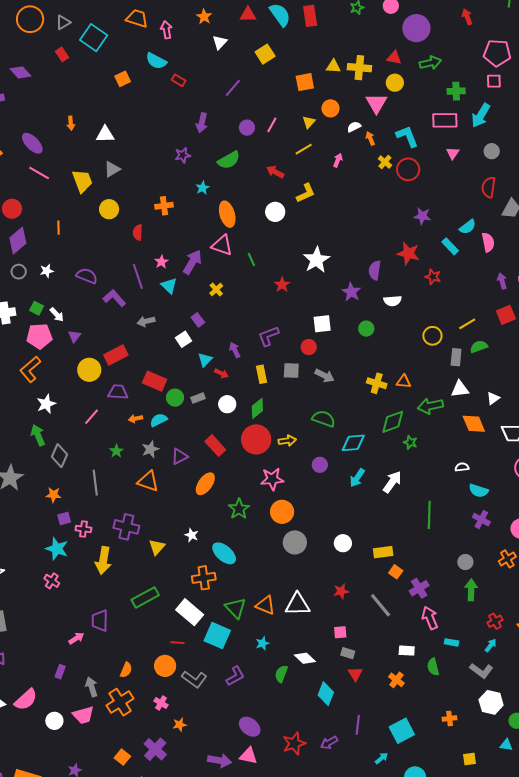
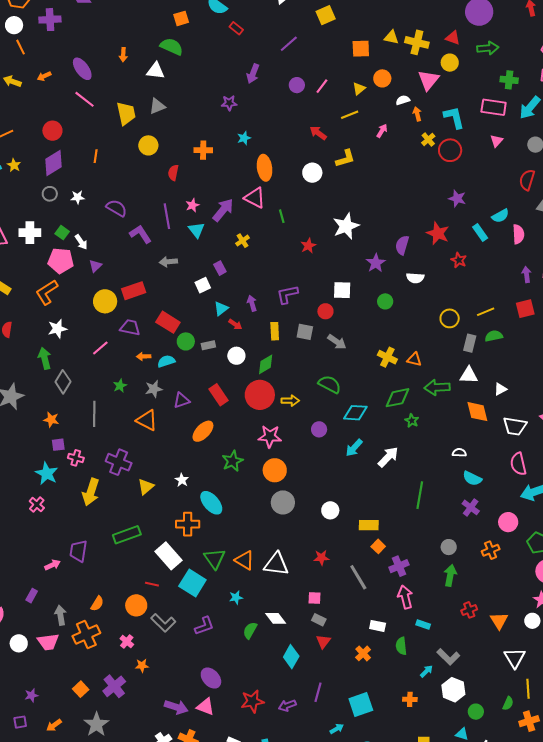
green semicircle: (229, 160) -> (172, 47), moved, turned -135
cyan arrow: (491, 645) -> (426, 671), moved

